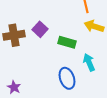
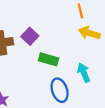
green rectangle: (67, 42) -> (49, 59), moved

